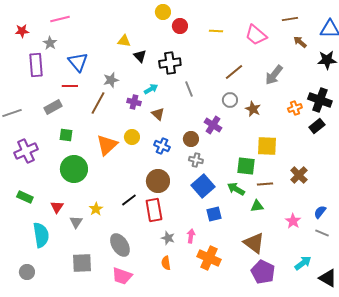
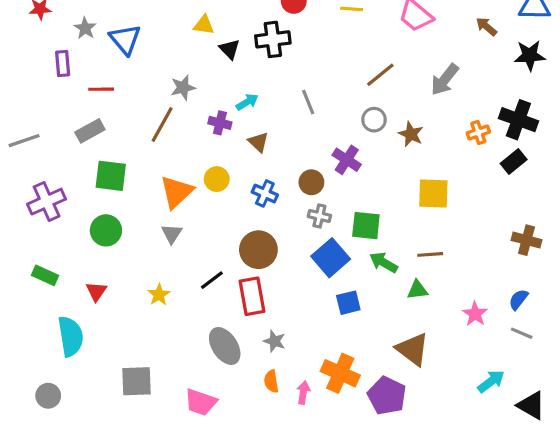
blue triangle: (78, 62) -> (125, 39), moved
black cross: (170, 63) -> (273, 39), moved
purple rectangle: (36, 65) -> (63, 63), size x0.7
red line: (70, 86) -> (101, 89), moved
green square: (66, 135) -> (111, 176), size x1.5
green square: (246, 166) -> (366, 226), moved
green circle: (74, 169) -> (106, 230), moved, size x0.7
brown cross: (299, 175) -> (526, 240), moved, turned -30
gray triangle: (76, 222) -> (172, 234), moved
pink arrow: (191, 236) -> (303, 393), moved
gray ellipse: (120, 245) -> (225, 346), moved
purple pentagon: (263, 272) -> (387, 396), moved

